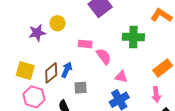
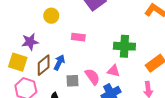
purple star: (37, 33) -> (30, 42), moved
green cross: (133, 37) -> (124, 46), moved
pink semicircle: (104, 56) -> (92, 77), moved

